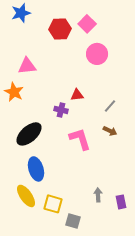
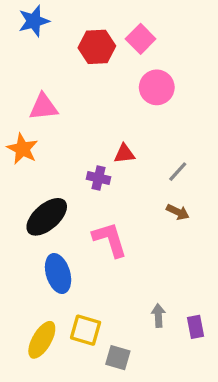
pink L-shape: (80, 139) -> (110, 240), moved
yellow ellipse: (26, 196) -> (42, 340), moved, turned 65

